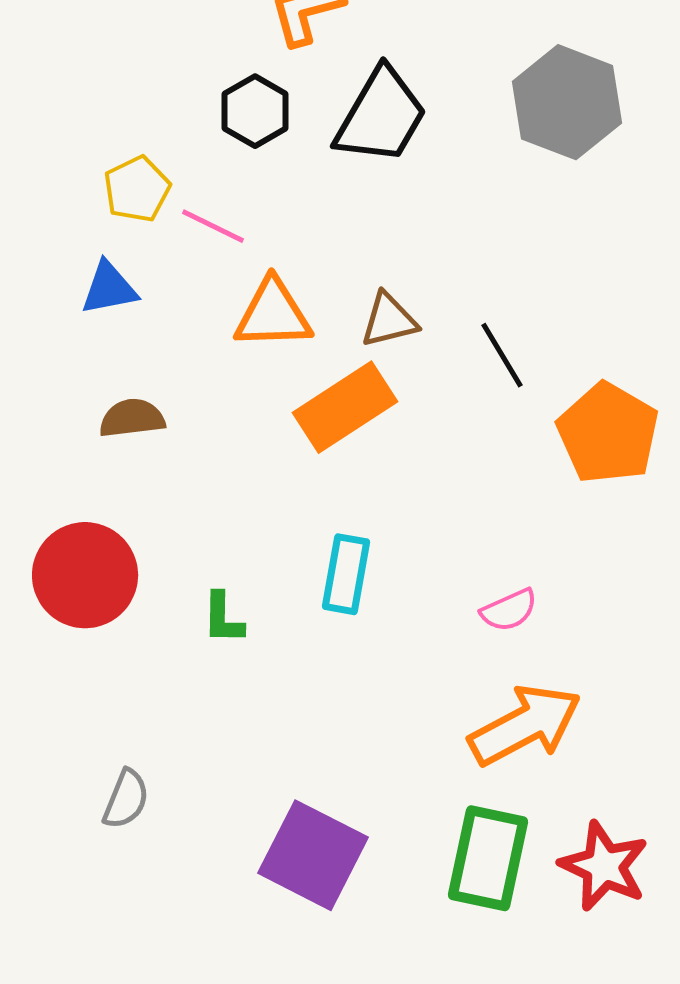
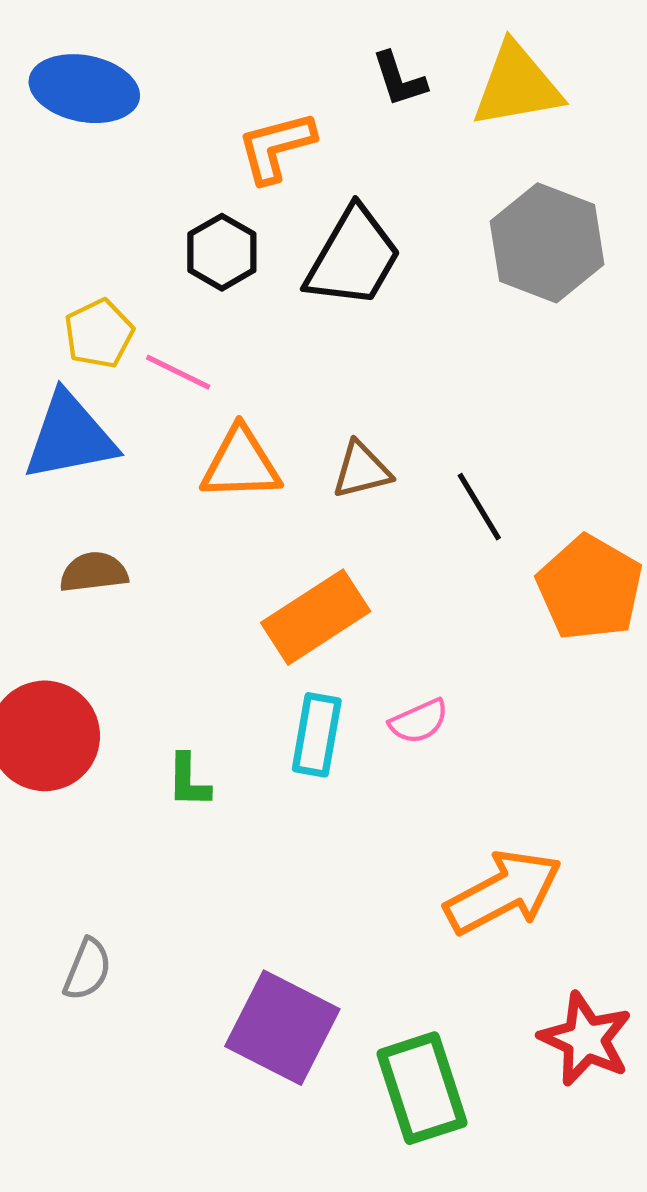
blue triangle: (109, 288) -> (70, 437), size x1.6
orange rectangle: (345, 407) -> (316, 617), moved
pink semicircle: (509, 610) -> (419, 721), moved
green rectangle: (488, 858) -> (422, 1088), moved, turned -30

